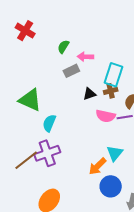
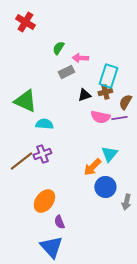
red cross: (25, 31) -> (25, 22), moved
cyan semicircle: (49, 123) -> (44, 124), turned 72
purple cross: (47, 153) -> (42, 154), size x0.7

